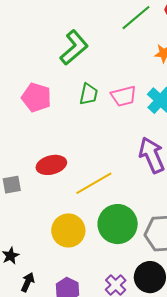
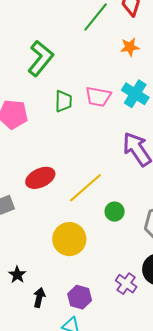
pink trapezoid: (124, 96) -> (98, 97), turned 36
green circle: (118, 224) -> (115, 212), moved, size x0.5

